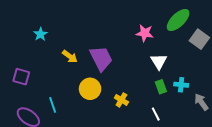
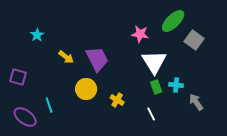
white triangle: (159, 61) -> (154, 62), size x1.5

